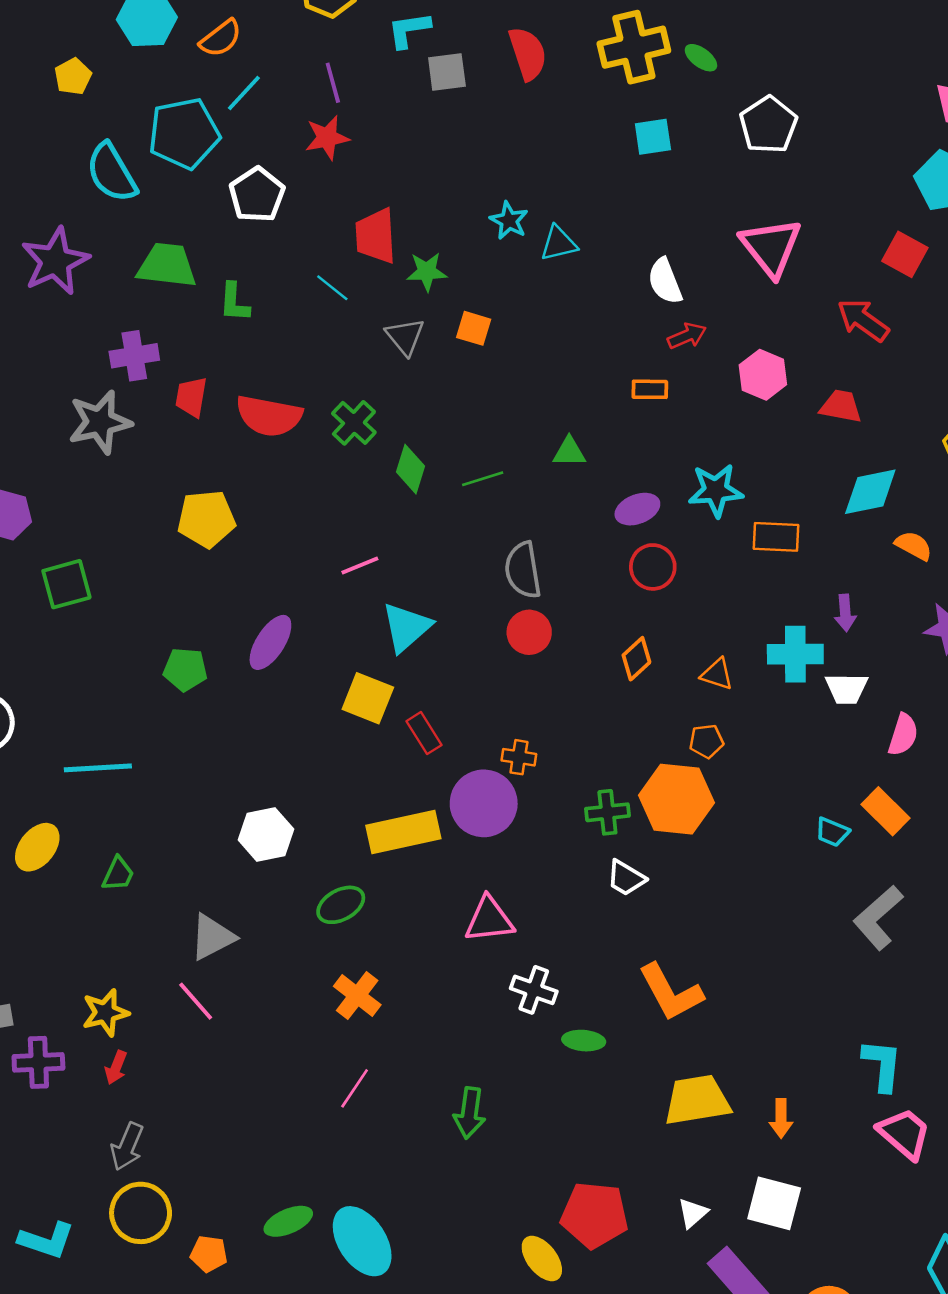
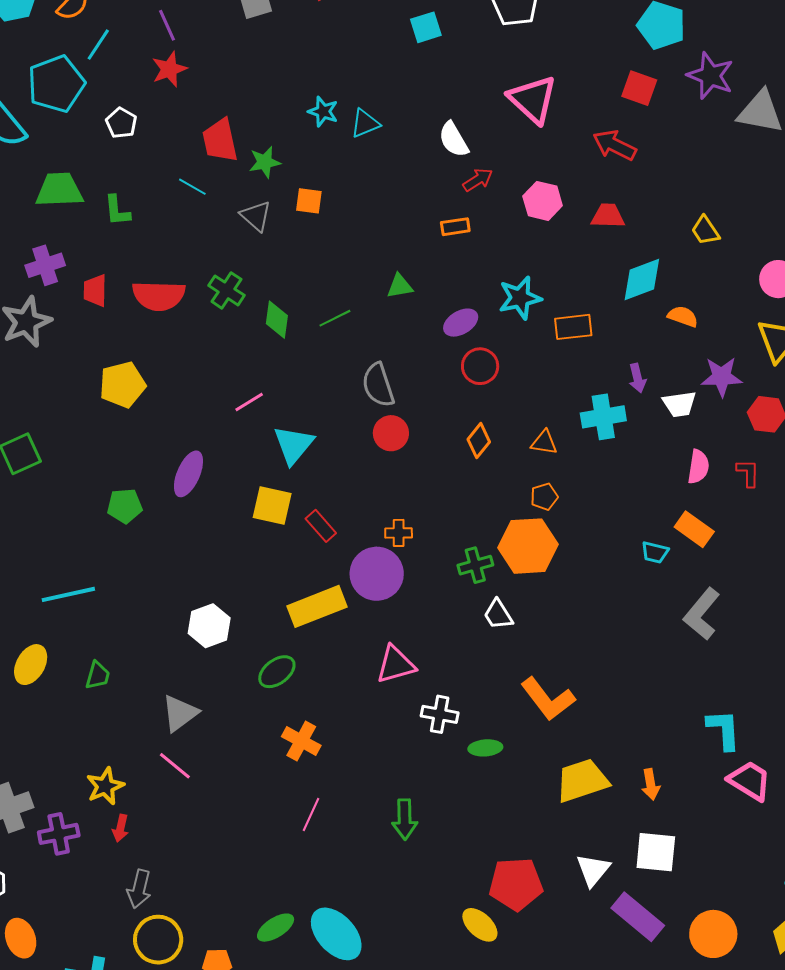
white pentagon: (257, 195) -> (121, 123), size x0.7
white trapezoid: (847, 689) -> (680, 404), moved
white trapezoid: (626, 878) -> (498, 615), turned 36
white triangle: (693, 1213) -> (593, 870), size x1.4

